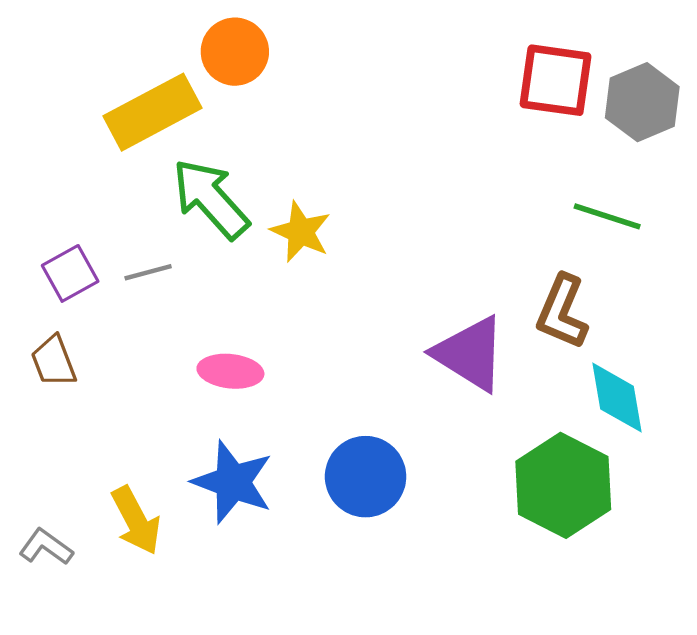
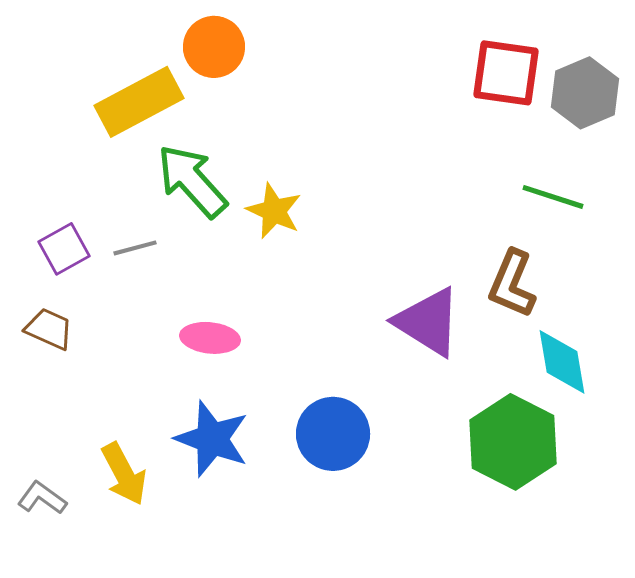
brown trapezoid: (54, 361) -> (49, 329), turned 135

